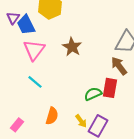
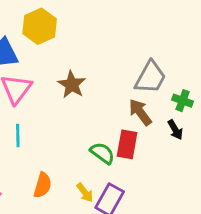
cyan line: (35, 82) -> (18, 136), turned 49
green semicircle: (93, 94) -> (102, 153), turned 60

